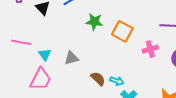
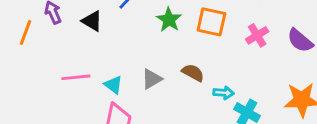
green star: (94, 22) -> (169, 20), turned -30
brown semicircle: (98, 79) -> (193, 73), moved

